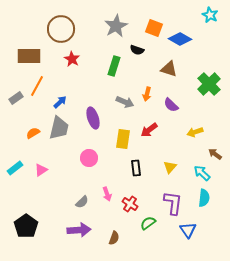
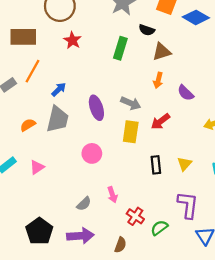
brown triangle: (169, 69) -> (162, 52), moved, turned -36
gray arrow: (125, 102) -> (131, 103), moved
black rectangle: (136, 168) -> (156, 165), moved
red cross: (130, 204) -> (135, 216), moved
black pentagon: (26, 226) -> (39, 231), moved

